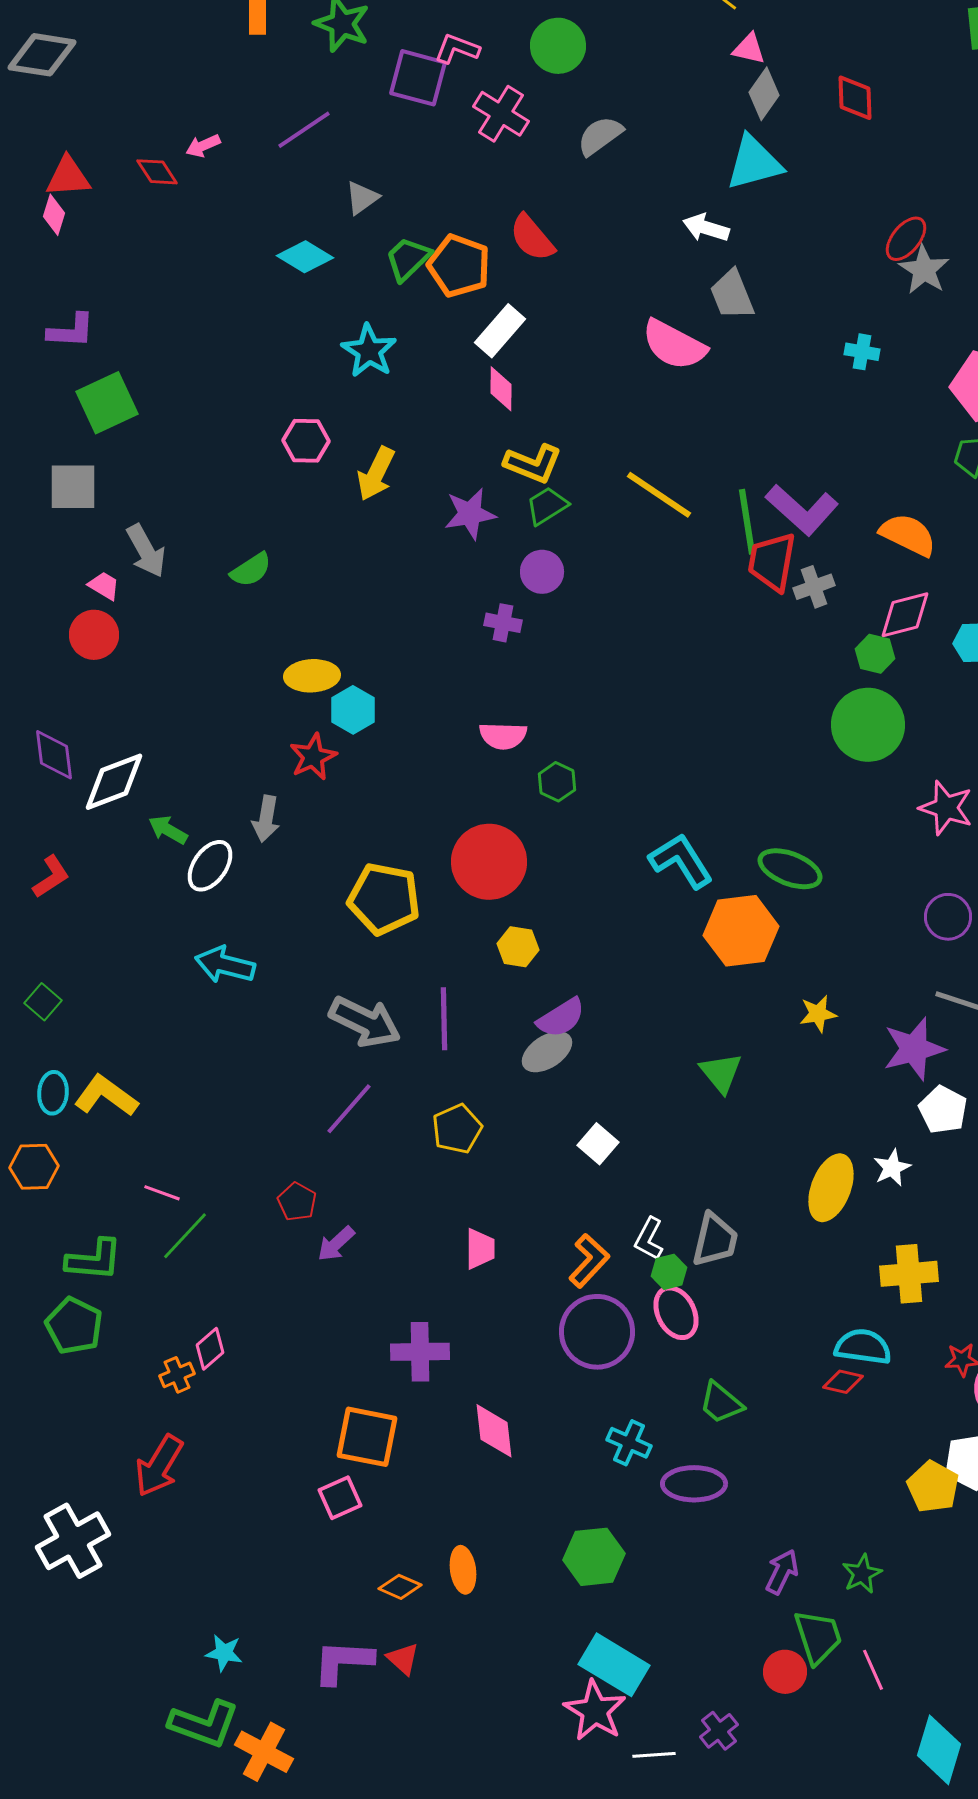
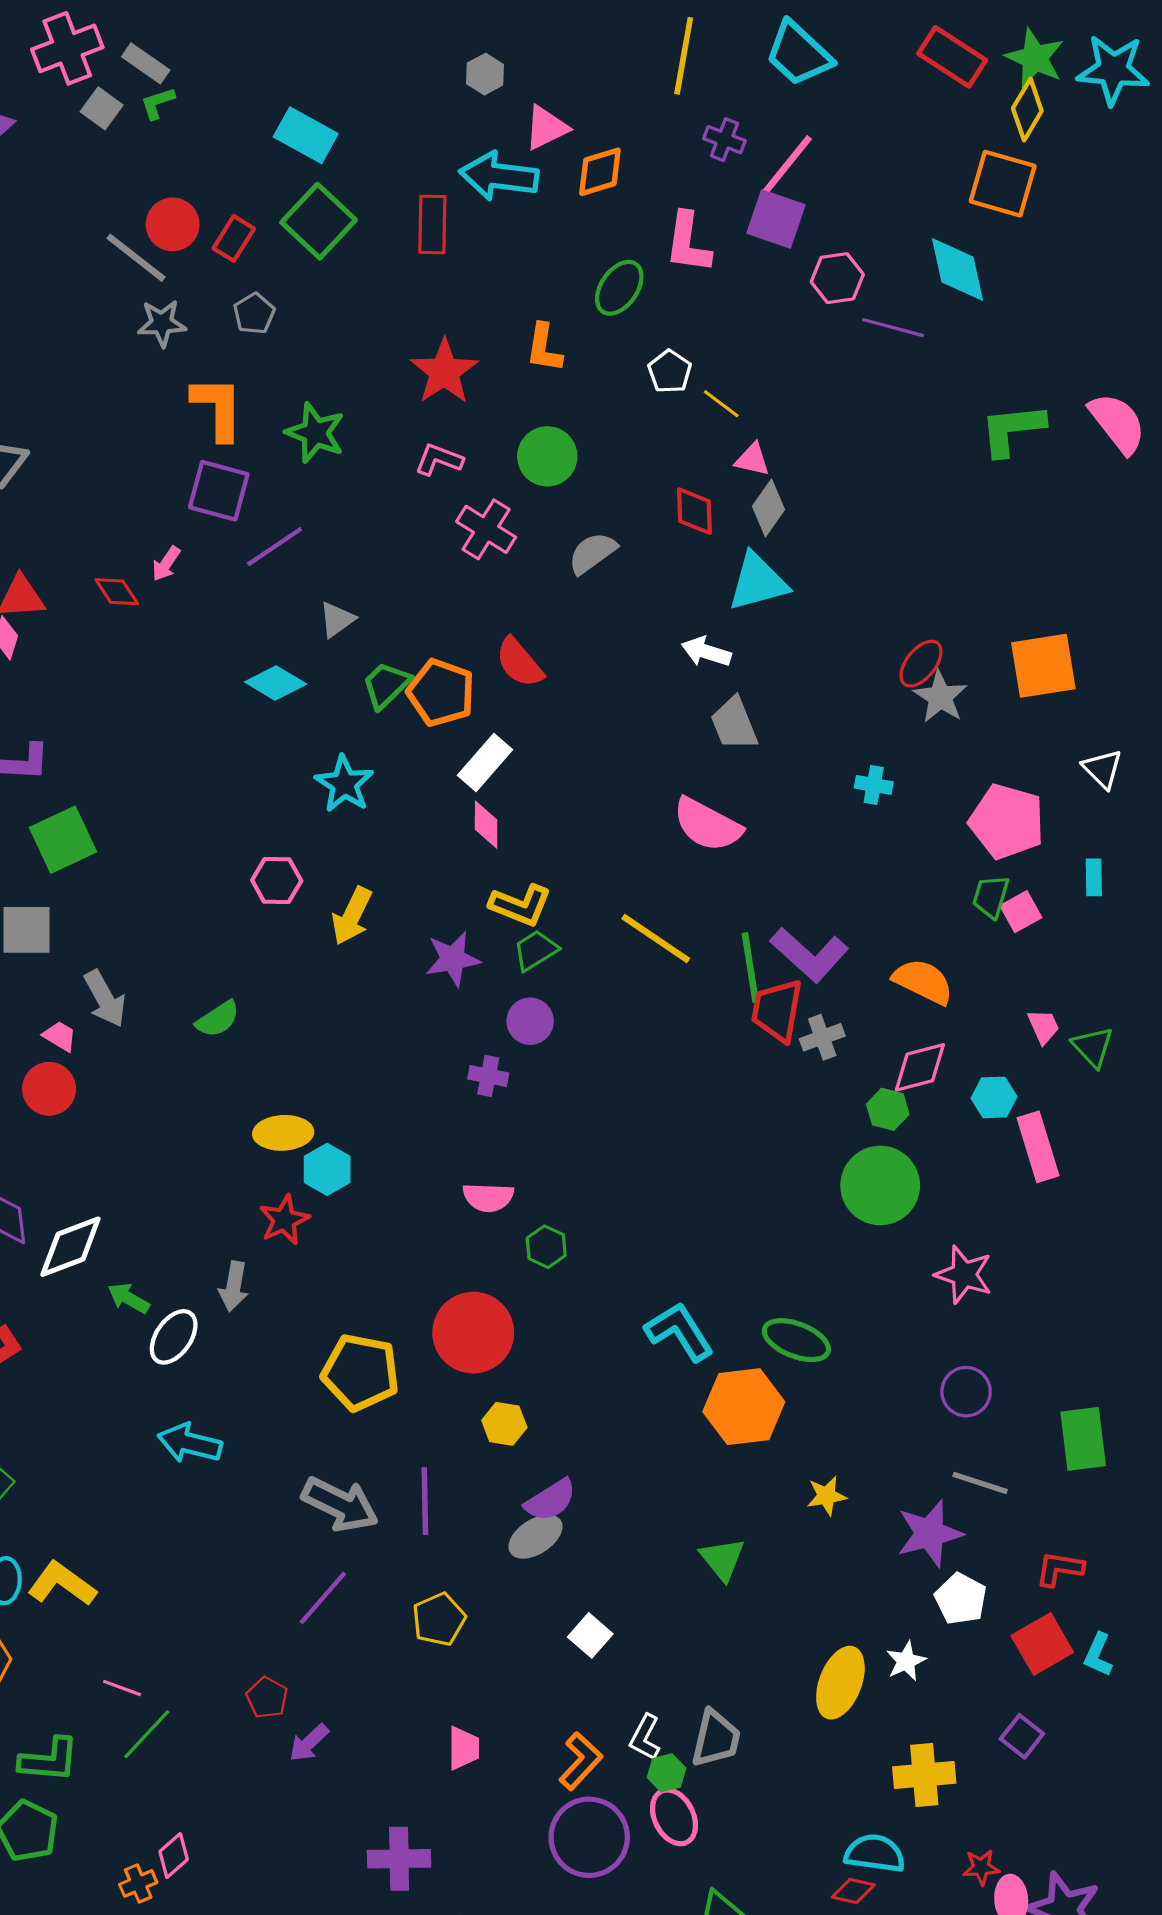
purple square: (418, 78) -> (219, 491), moved
red diamond: (855, 98) -> (694, 511), moved
pink arrow: (203, 146) -> (166, 564), turned -32
pink semicircle: (674, 345) -> (707, 825), moved

